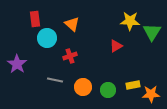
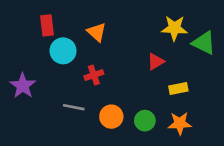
green triangle: (152, 32) -> (204, 43), turned -36
yellow rectangle: (133, 85) -> (178, 88), moved
orange star: (151, 94) -> (180, 123), moved

